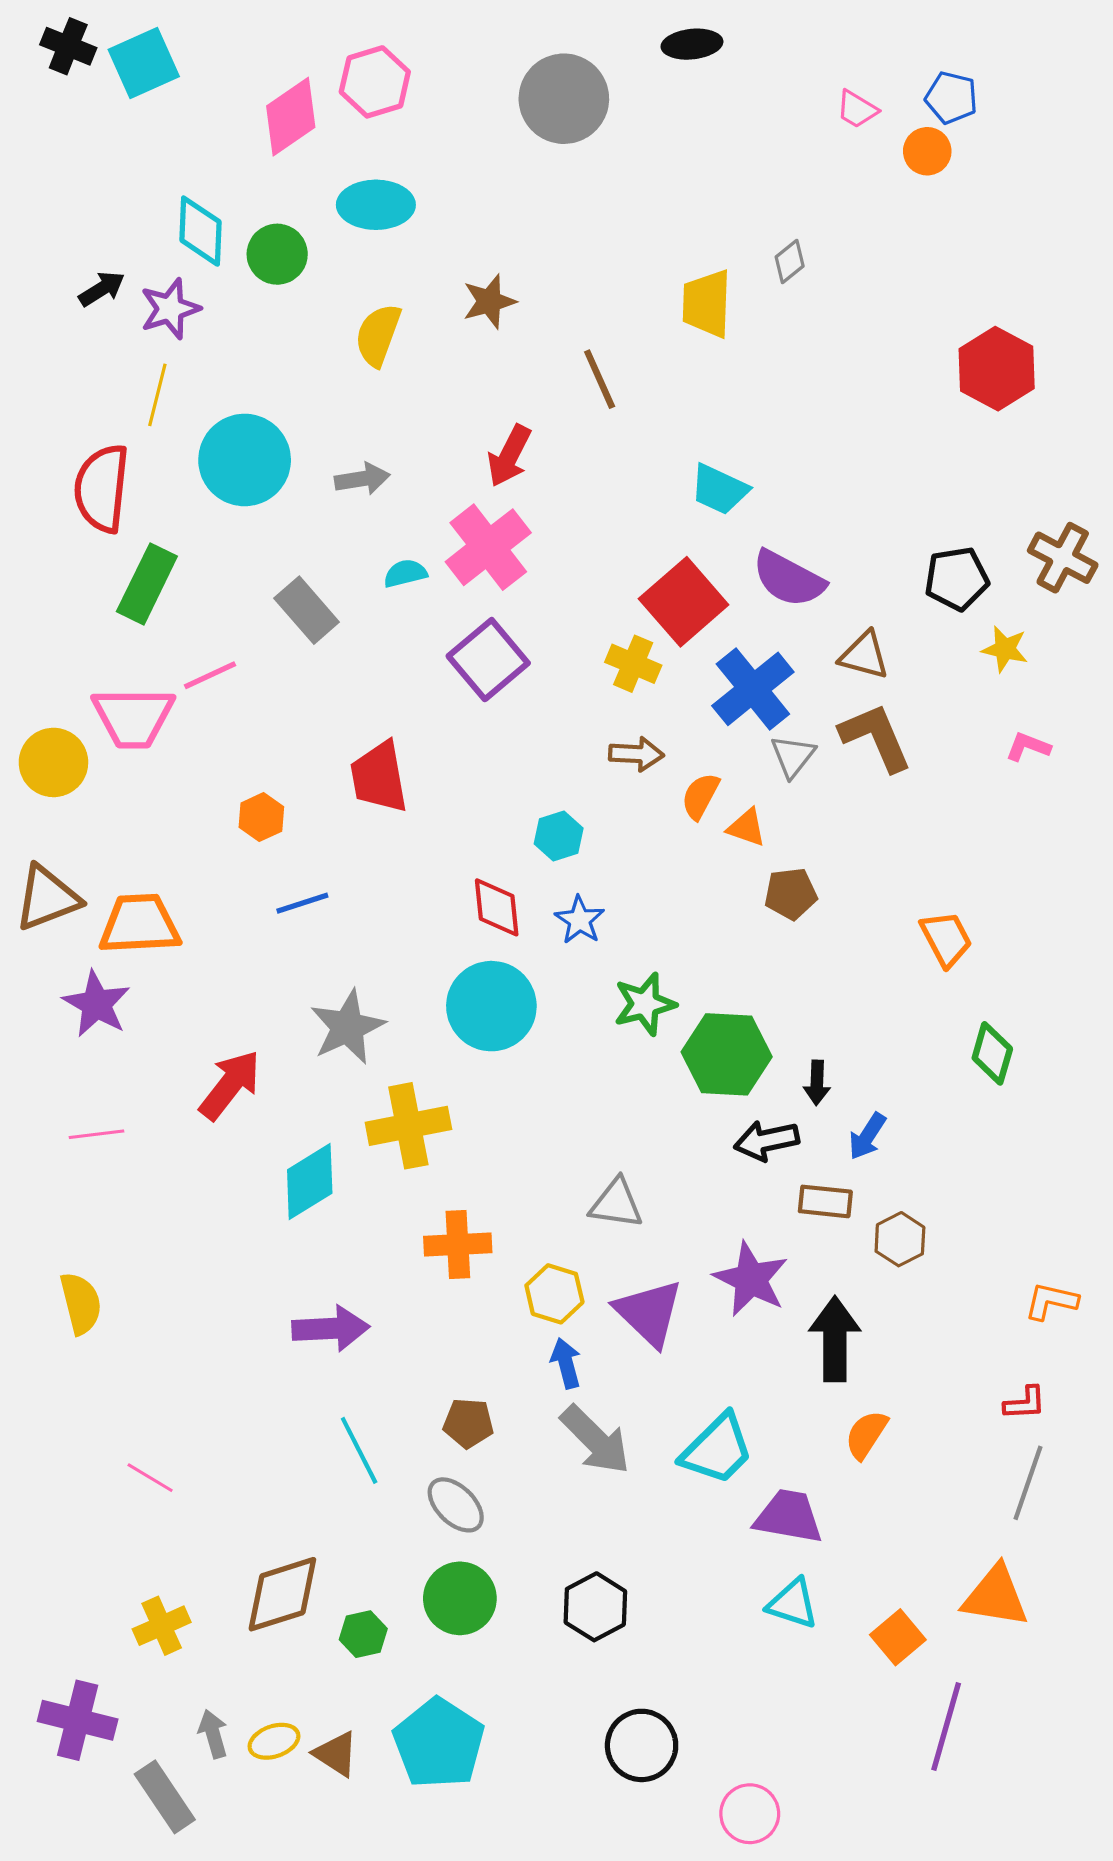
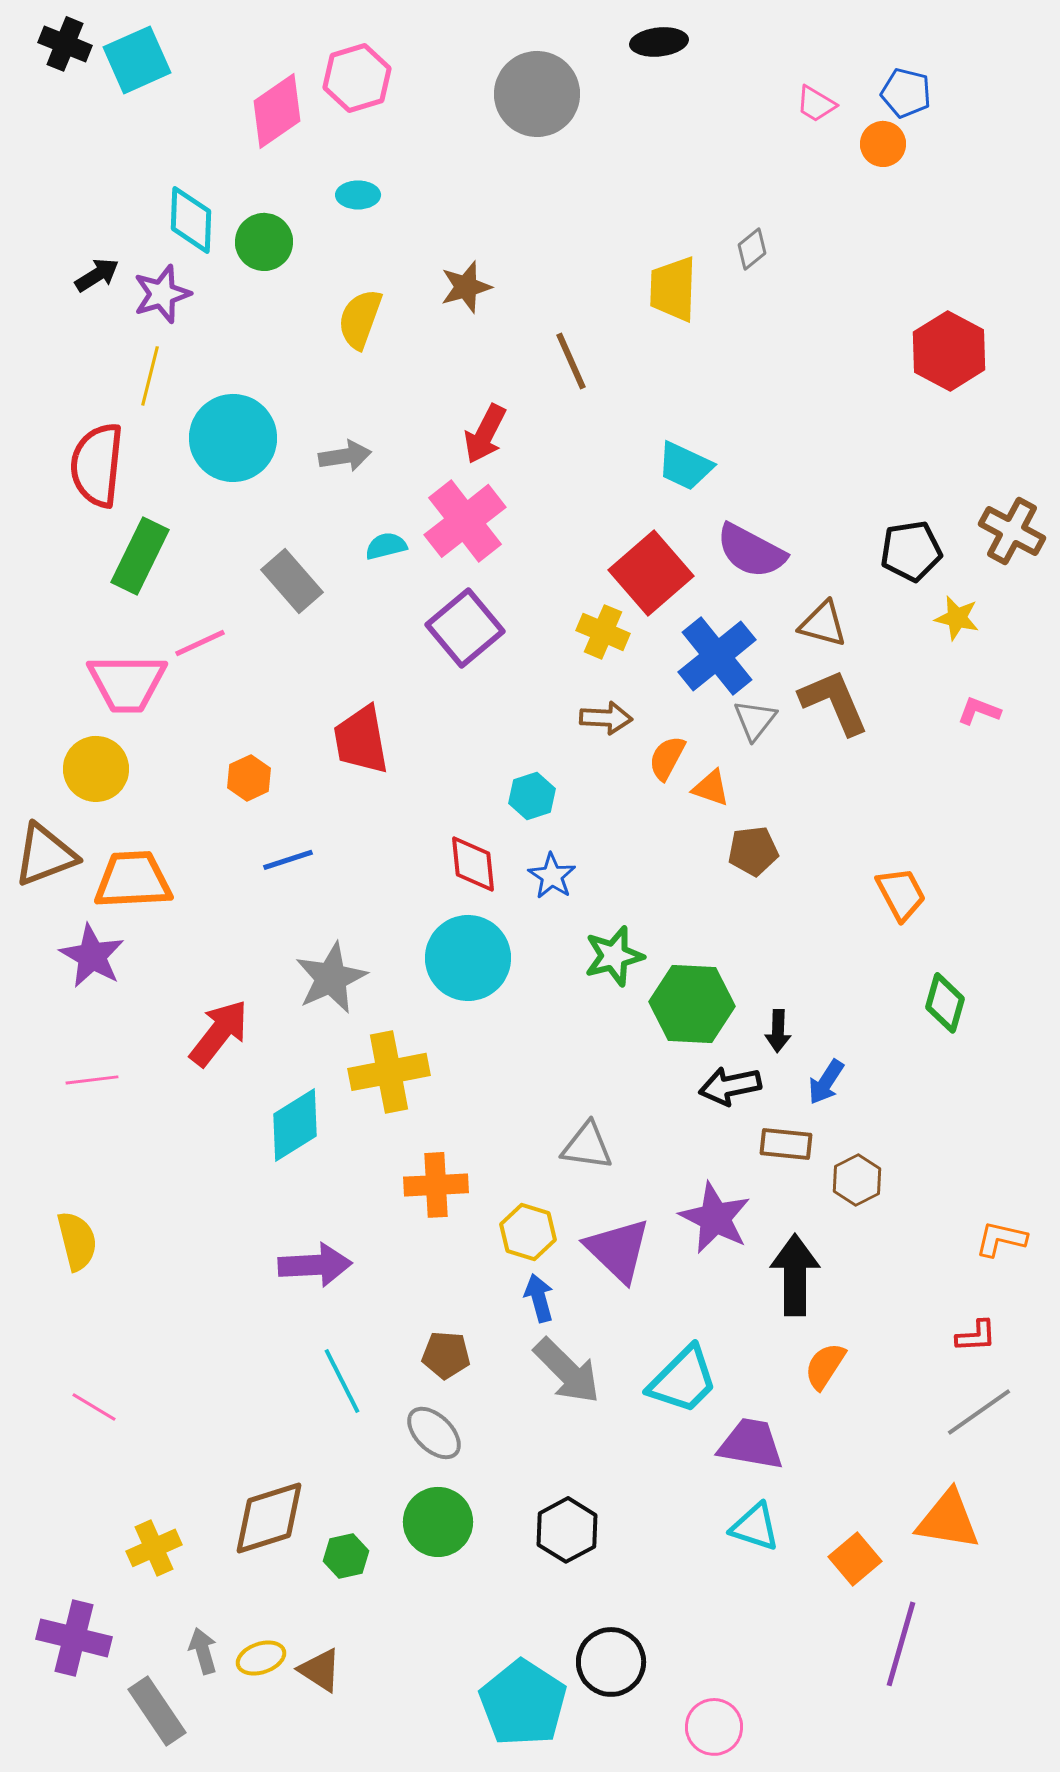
cyan ellipse: (376, 205) -> (358, 195), size x0.6
yellow circle: (53, 762) -> (96, 769), moved
pink line: (150, 1478) -> (94, 1407), moved
gray line: (1028, 1483) -> (979, 1412), turned 36
cyan pentagon: (439, 1743) -> (523, 1703), moved

